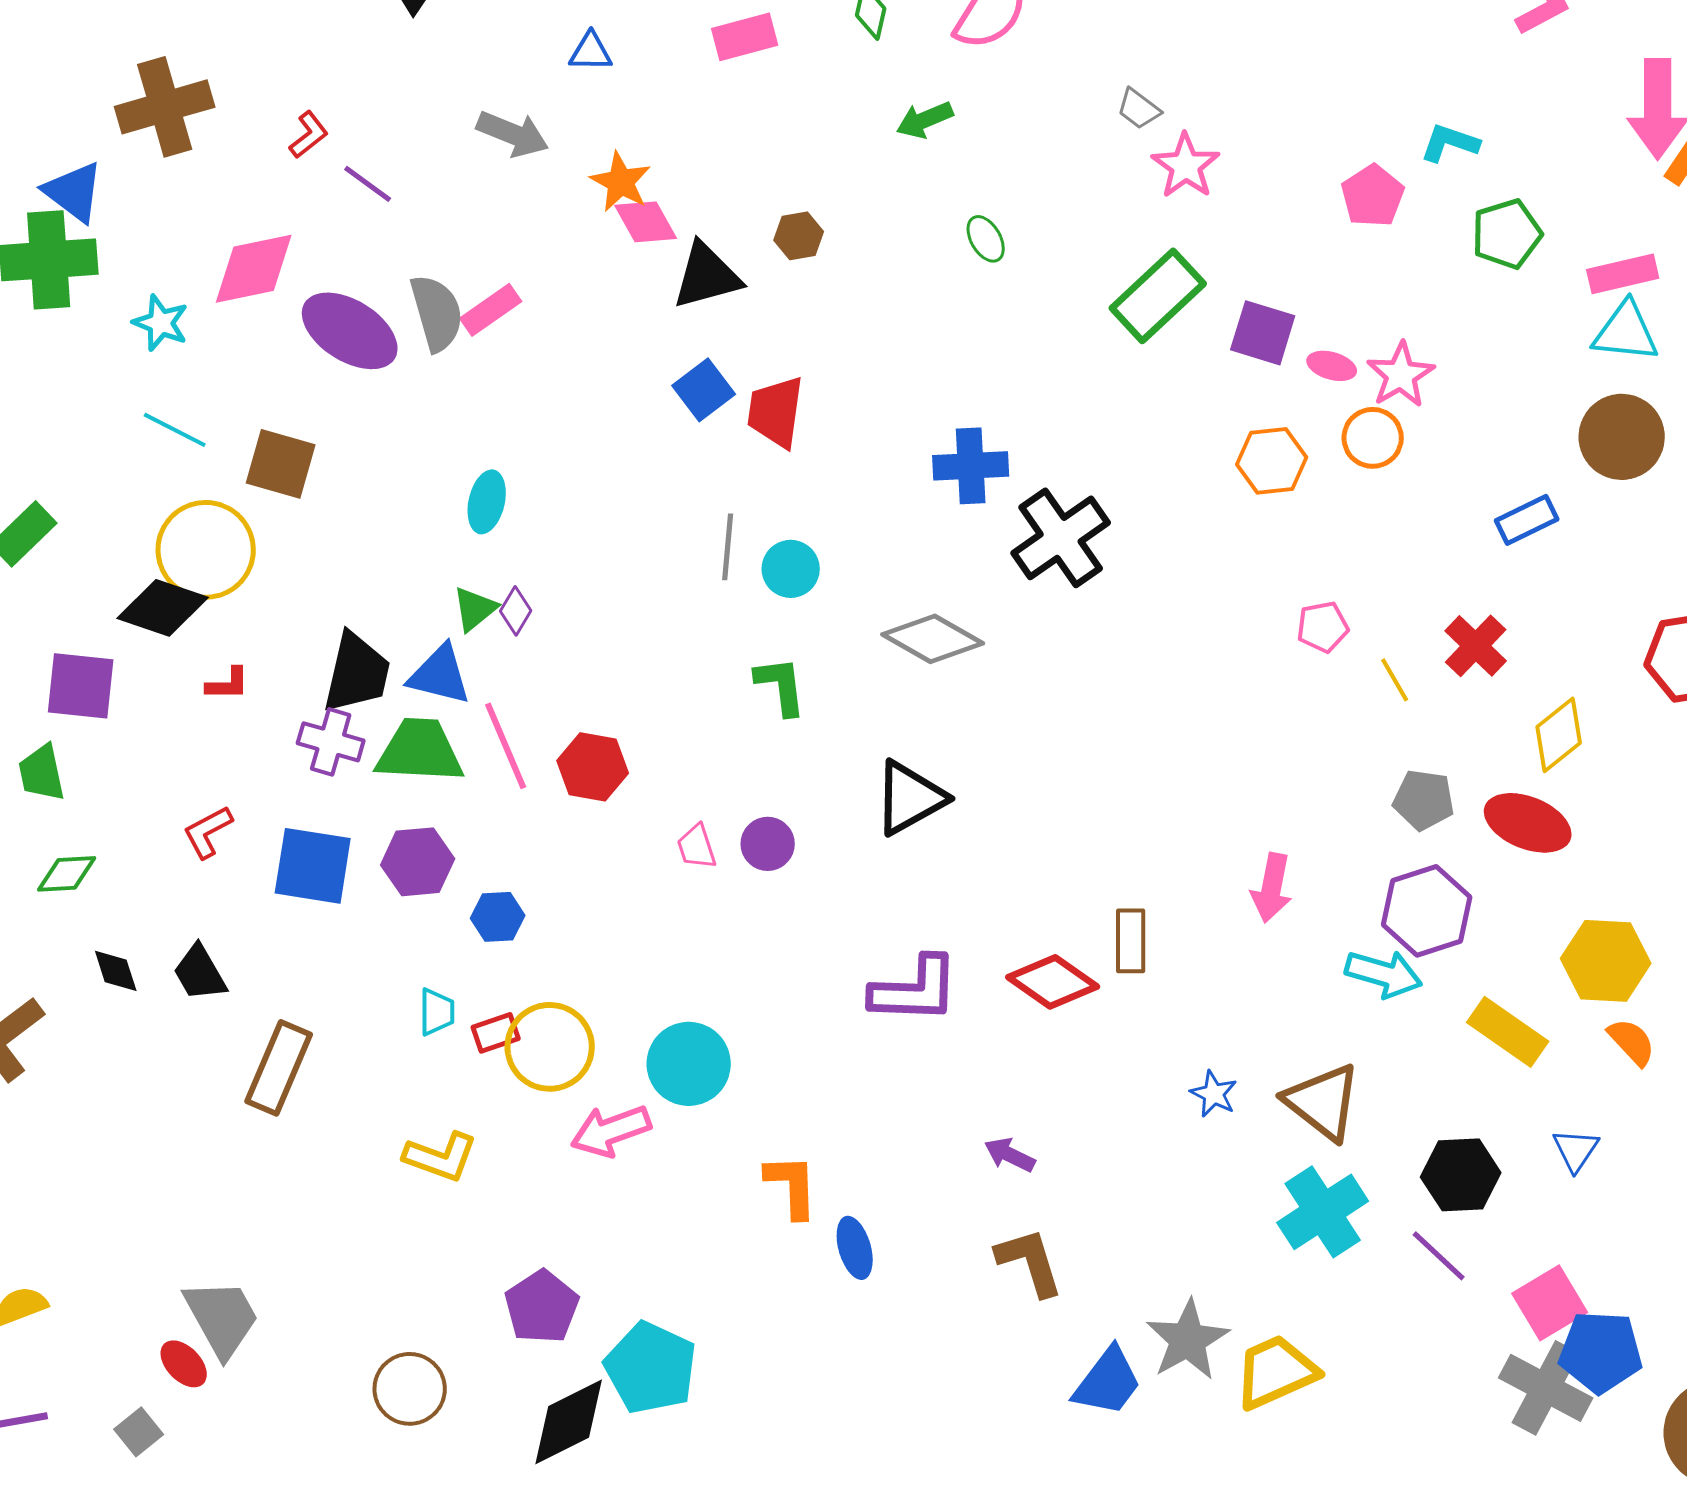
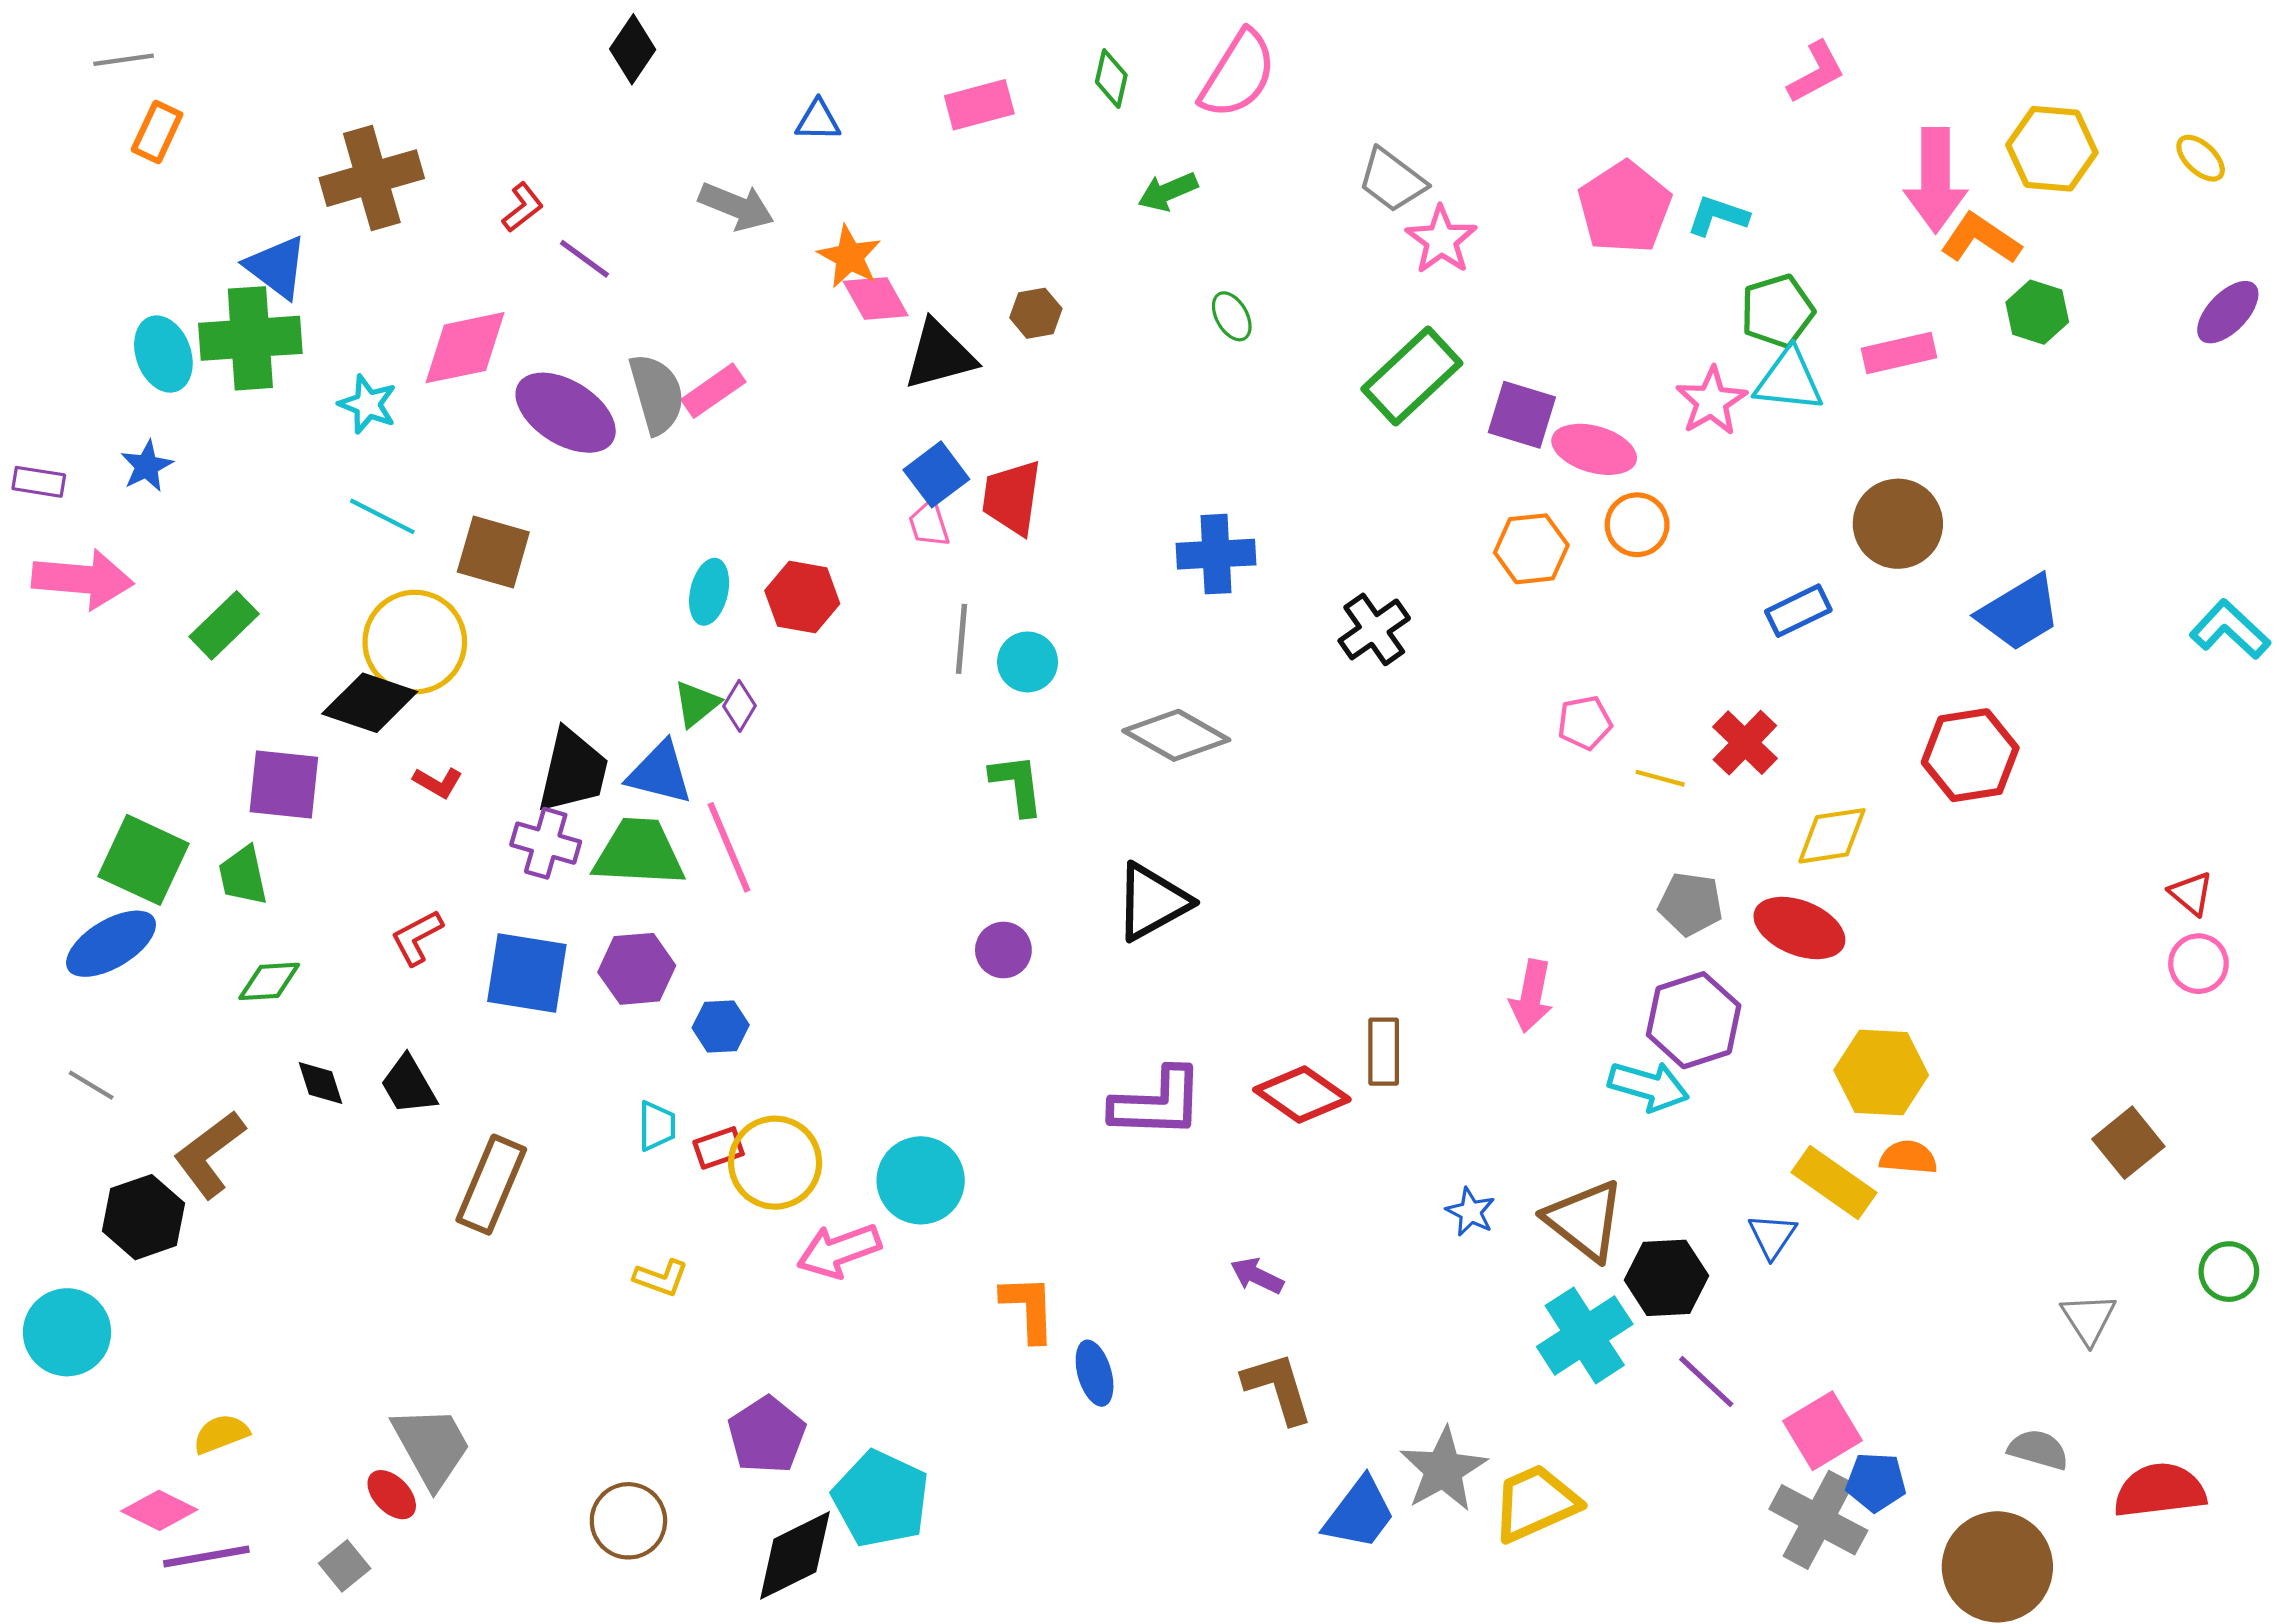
gray trapezoid: (1139, 109) -> (1392, 180), size x1.5
pink pentagon: (1373, 196) -> (1625, 207), moved, size x1.4
cyan triangle: (1626, 332) -> (1789, 380), moved
pink ellipse: (1332, 366) -> (1594, 449), size x1.6
pink star: (1401, 375) -> (1711, 401), moved
black cross: (1061, 538) -> (1374, 629), moved, size x0.7
yellow line: (1395, 680) -> (1660, 778), turned -45
red L-shape: (228, 684) -> (438, 782), turned 30
yellow diamond: (1559, 735) -> (1832, 836), turned 30
red hexagon: (593, 767) -> (802, 597), moved
pink trapezoid: (697, 847) -> (929, 524), moved
yellow rectangle: (1508, 1032) -> (1834, 1183), moved
orange semicircle: (1632, 1042) -> (1908, 1157), turned -42
blue triangle: (1576, 1150) -> (1772, 1236), moved
yellow L-shape: (441, 1157) -> (661, 1278), size x0.7
black hexagon: (1461, 1175) -> (1666, 1278), moved
blue pentagon: (1601, 1352) -> (1876, 1482), size x0.7

